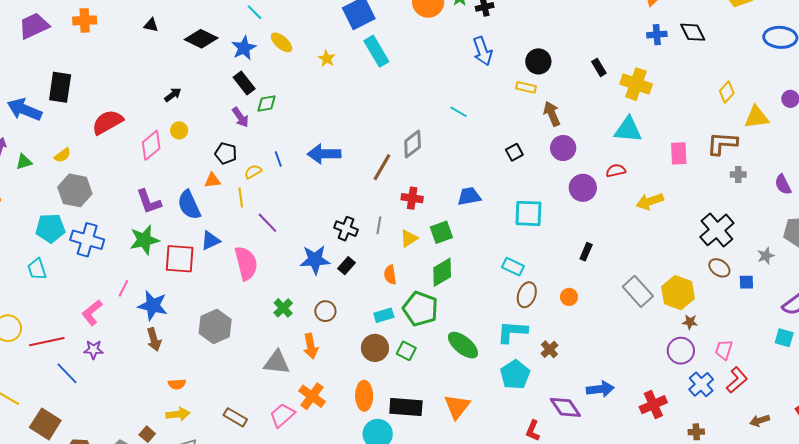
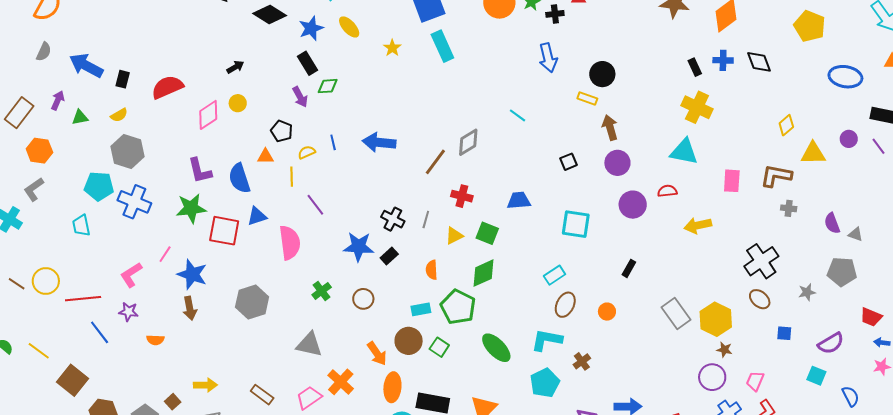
black rectangle: (599, 67) -> (695, 67), moved
black rectangle: (60, 87) -> (123, 79), moved, size x0.6
green square: (441, 232) -> (487, 233), turned 35
cyan rectangle: (513, 267) -> (555, 275), turned -65
blue square: (746, 282) -> (784, 333), moved
orange arrow: (311, 346) -> (377, 354), moved, turned -30
orange semicircle: (177, 384) -> (155, 340), moved

